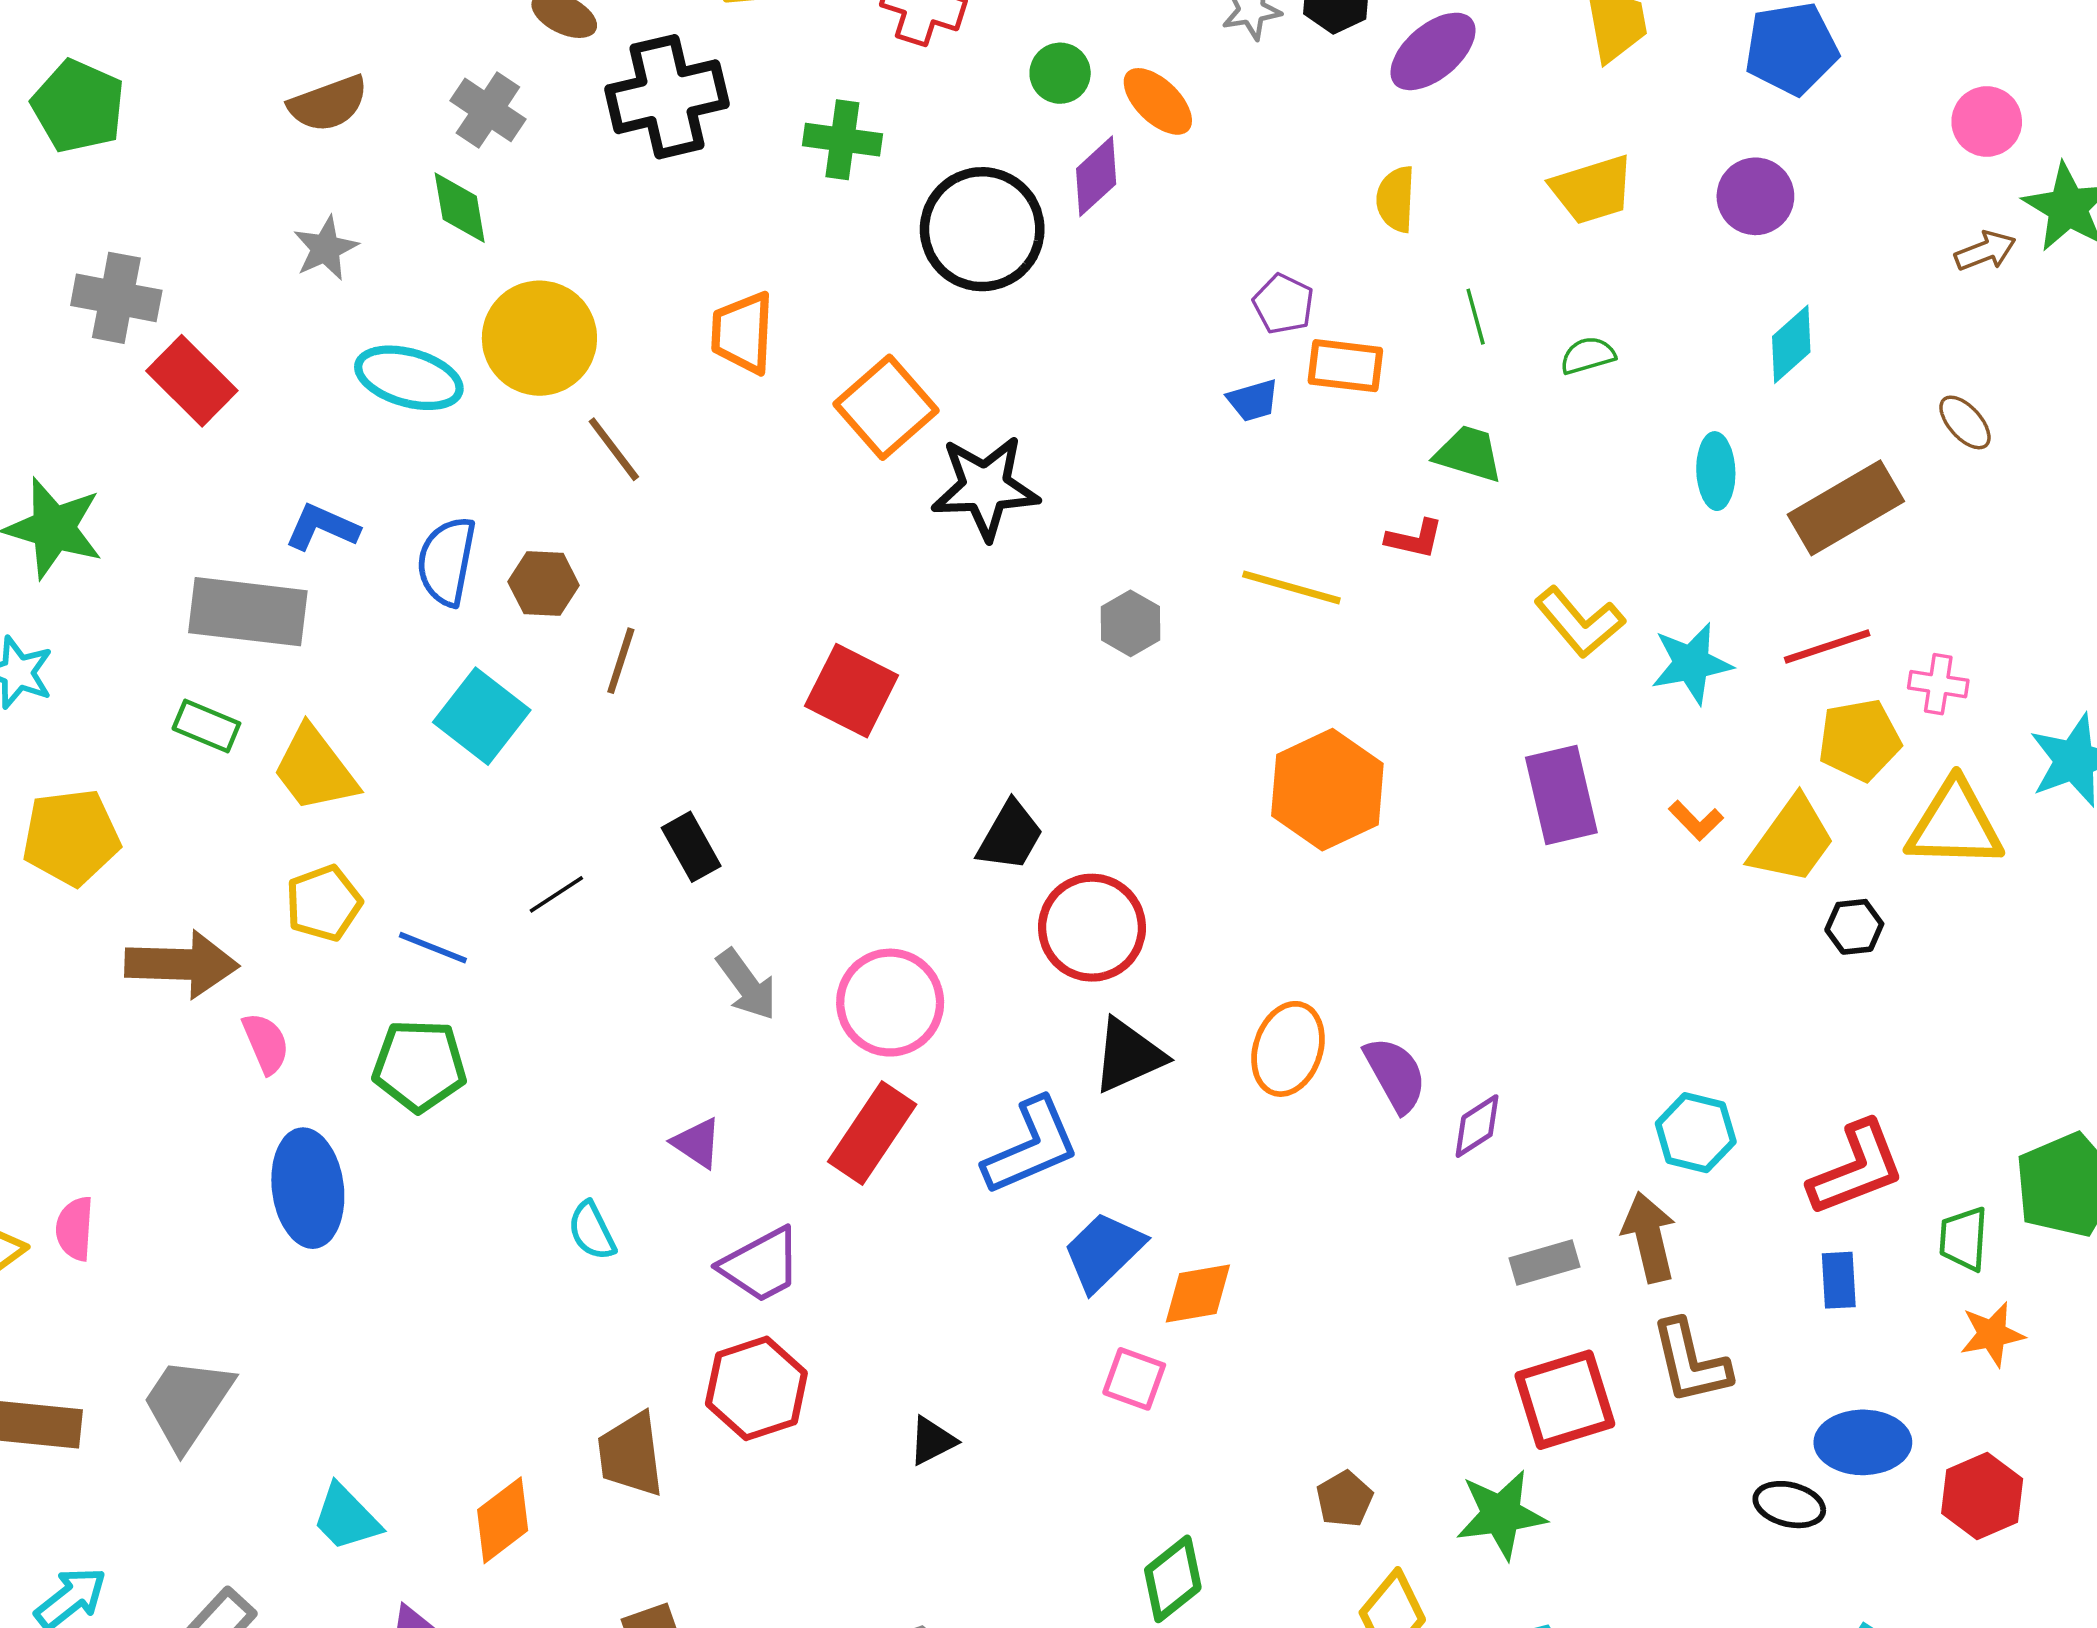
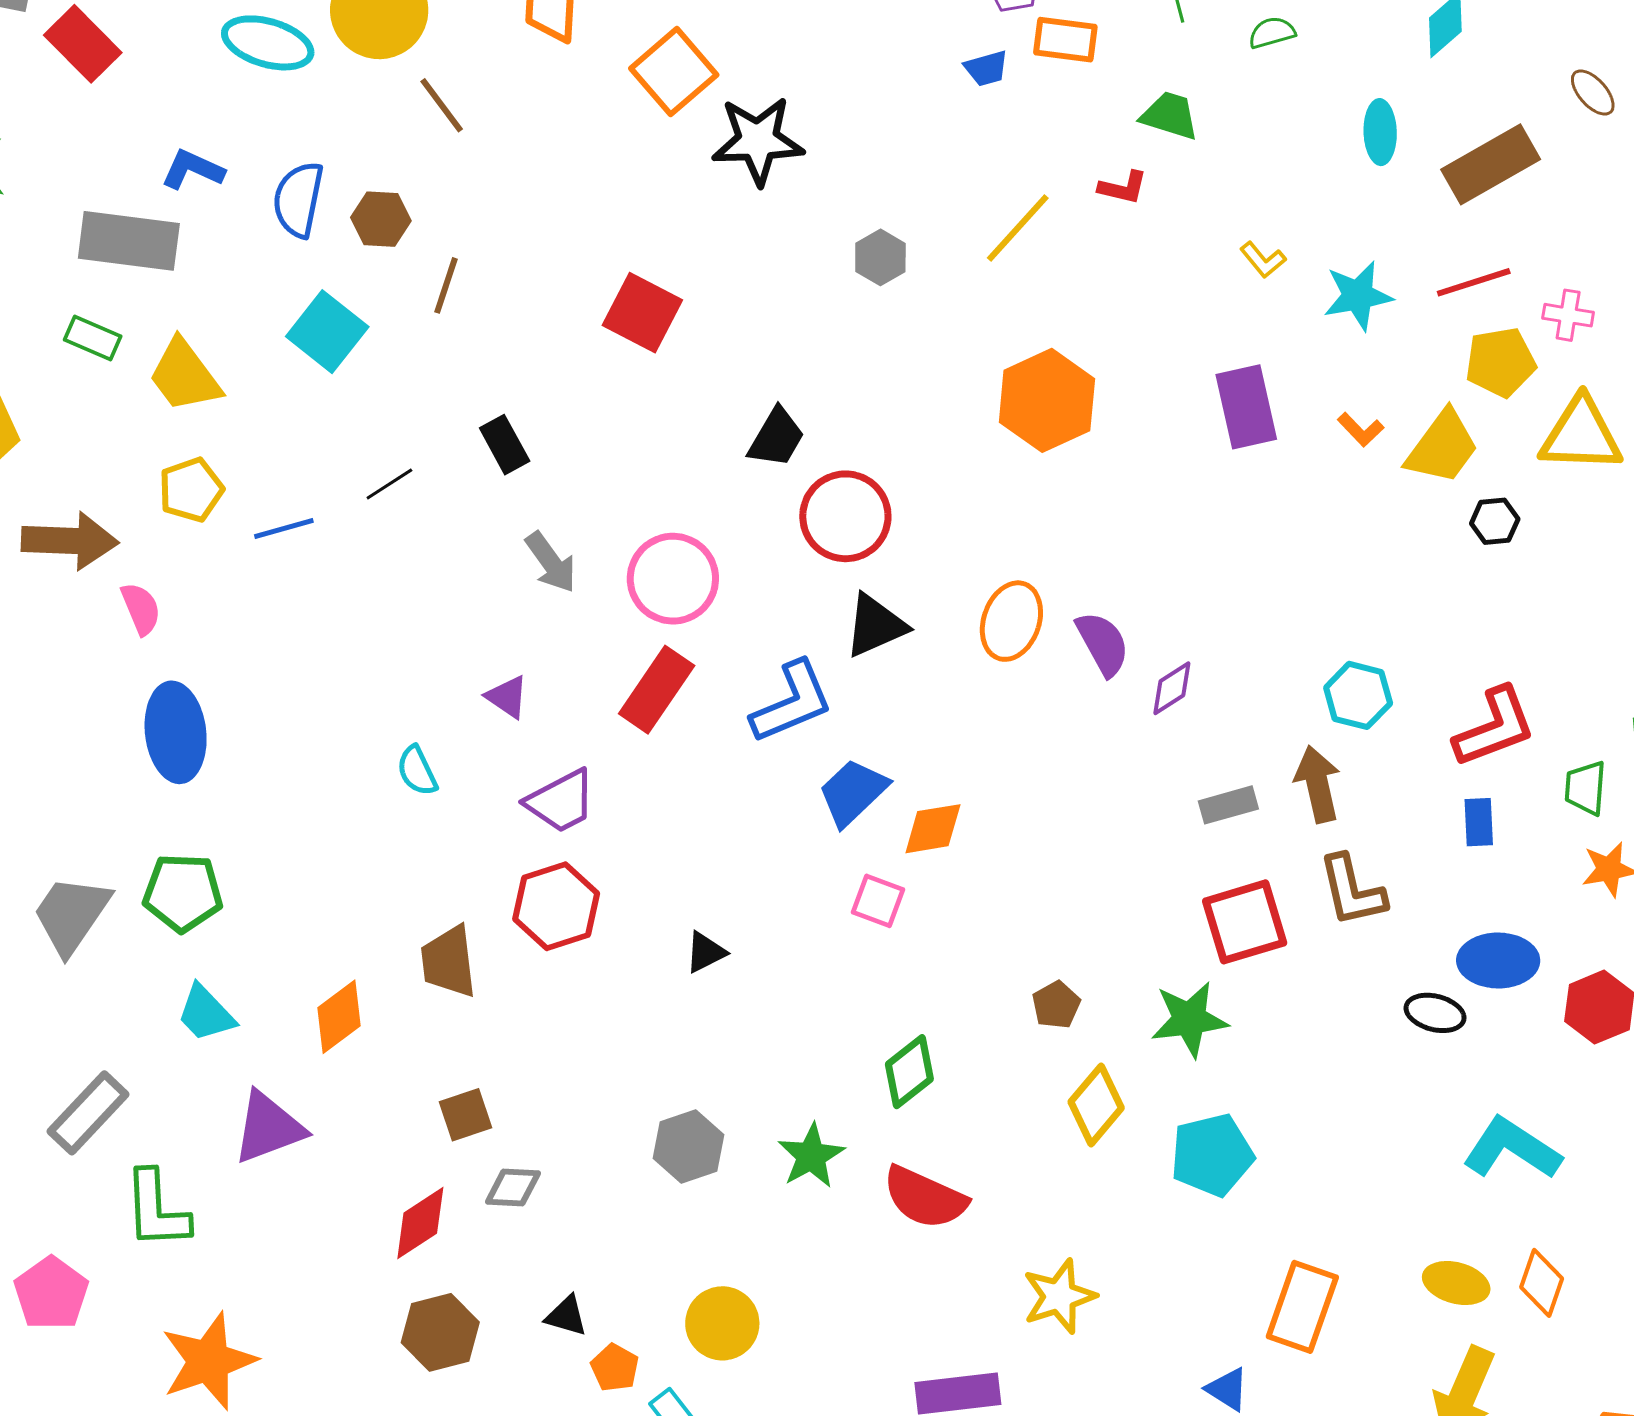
yellow line: (1291, 587) -> (1018, 228), turned -64
yellow L-shape: (1579, 622) -> (1263, 260), size x0.6
blue line: (433, 948) -> (284, 528), turned -38
green pentagon: (419, 1066) -> (183, 893), moved

